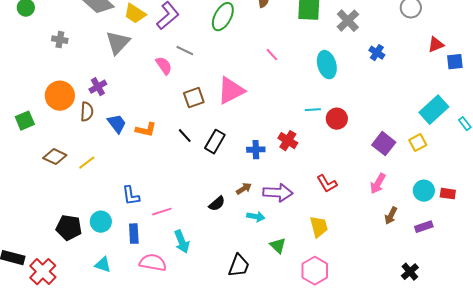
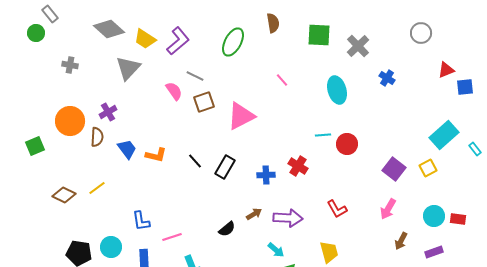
brown square: (194, 98) -> (204, 102), moved
brown diamond: (55, 157) -> (64, 195), moved
cyan arrow: (256, 217) -> (276, 250), moved, turned 30

